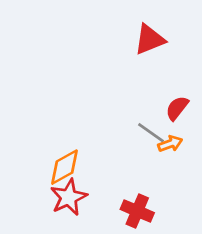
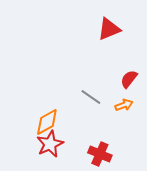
gray line: (151, 133) -> (91, 97), moved

